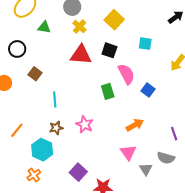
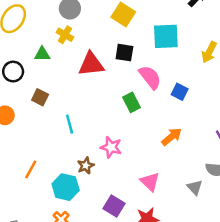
green triangle: (44, 27) -> (42, 54), moved
yellow cross: (79, 27) -> (65, 35), moved
cyan square: (145, 44) -> (166, 36), size x1.6
brown star: (56, 128) -> (86, 166), moved
pink triangle: (128, 152) -> (150, 182), moved

